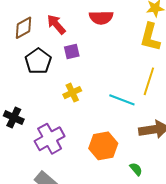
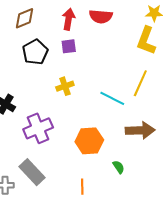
red arrow: (56, 24) -> (69, 19), moved, turned 45

